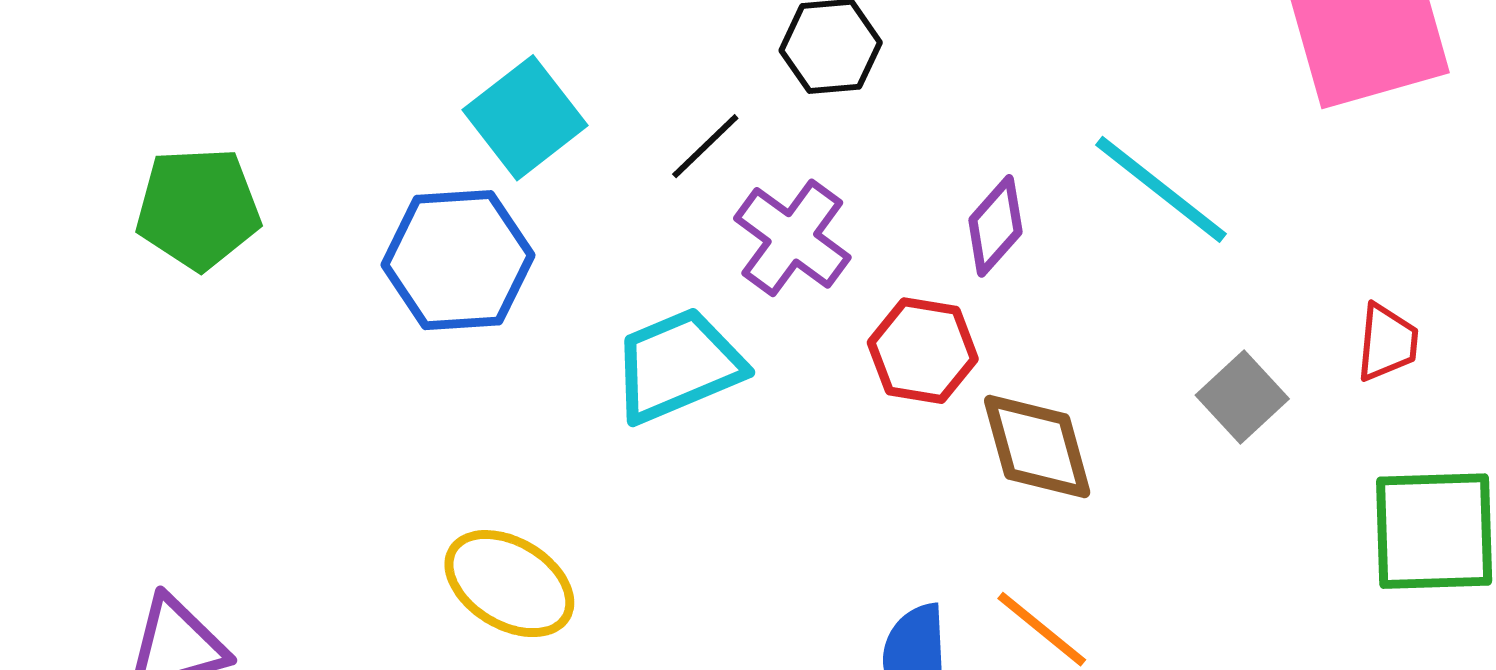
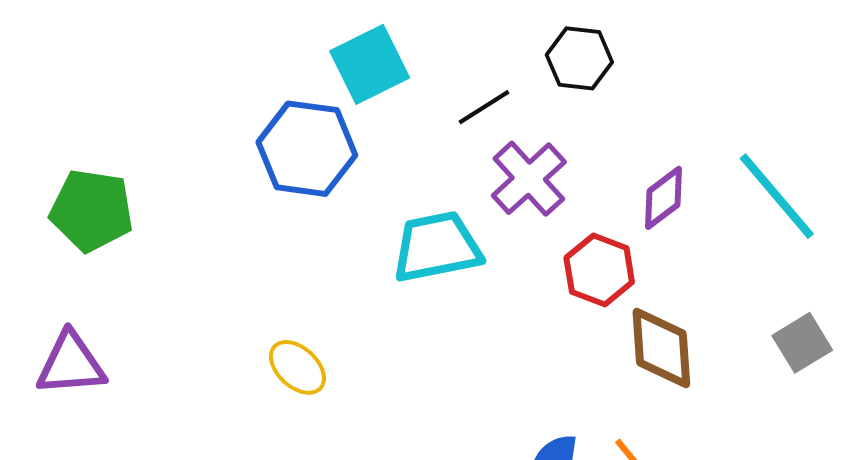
green pentagon: (198, 208) -> (92, 210), moved
yellow ellipse: (509, 584) -> (297, 367), size x0.7

